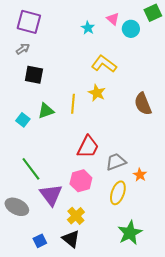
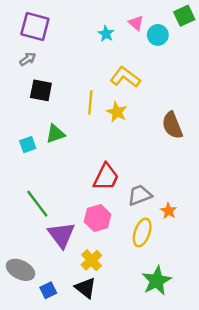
yellow line: (73, 104) -> (90, 102), moved
cyan square: (23, 120) -> (28, 145), turned 32
gray ellipse: (17, 207) -> (20, 270), moved

